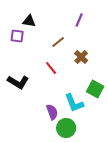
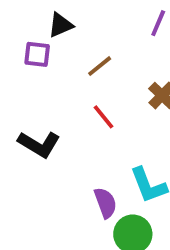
black triangle: (29, 21) -> (61, 25), turned -32
brown line: (58, 42) -> (100, 66), moved

